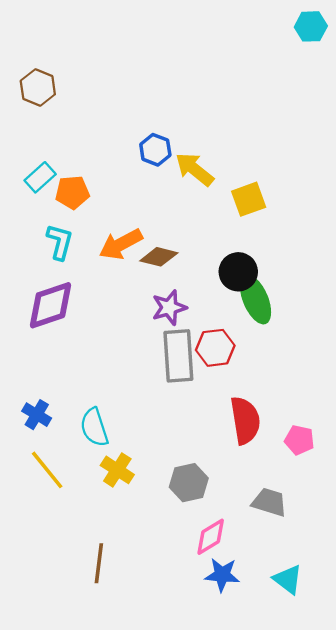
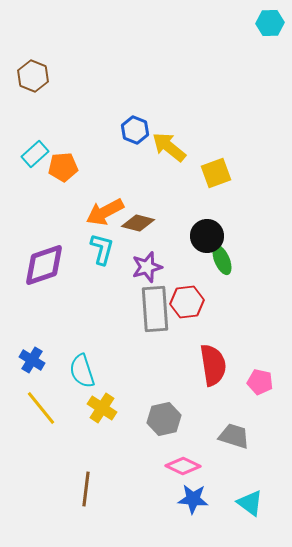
cyan L-shape: (60, 242) -> (102, 249), moved
green ellipse: (256, 299) -> (222, 260), size x0.7
pink diamond: (211, 537) -> (183, 466), turned 56

